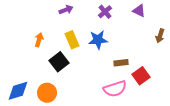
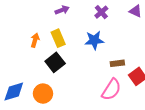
yellow rectangle: (72, 40) -> (58, 38), moved
pink semicircle: (115, 89) -> (111, 90), turned -40

